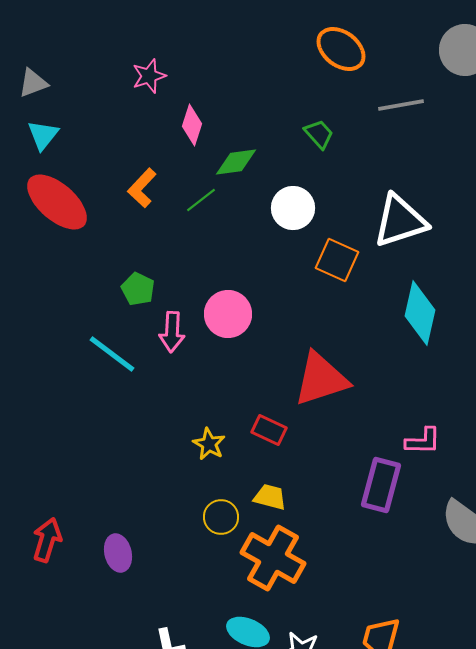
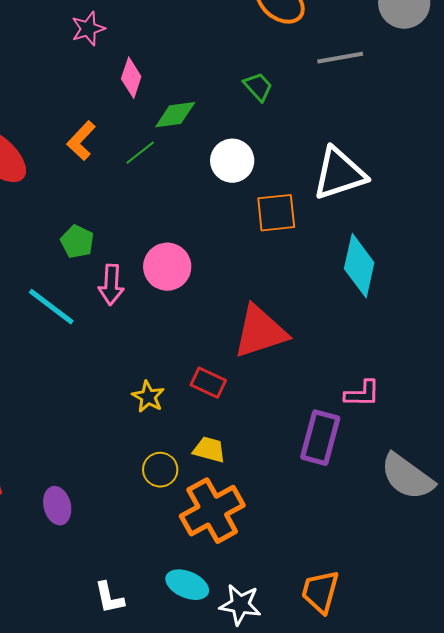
orange square: (337, 260) -> (276, 213), turned -30
orange cross: (273, 558) -> (212, 511), turned 32

